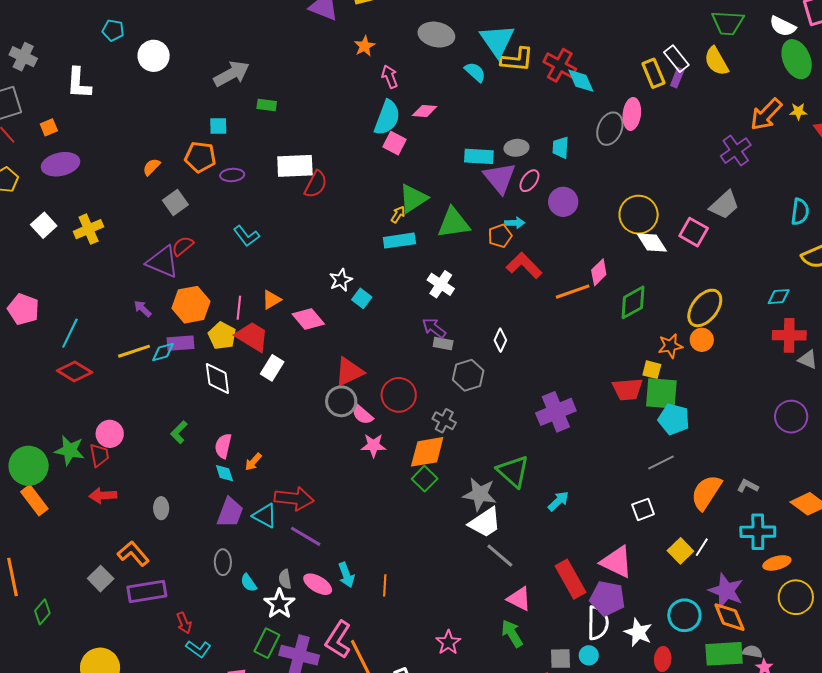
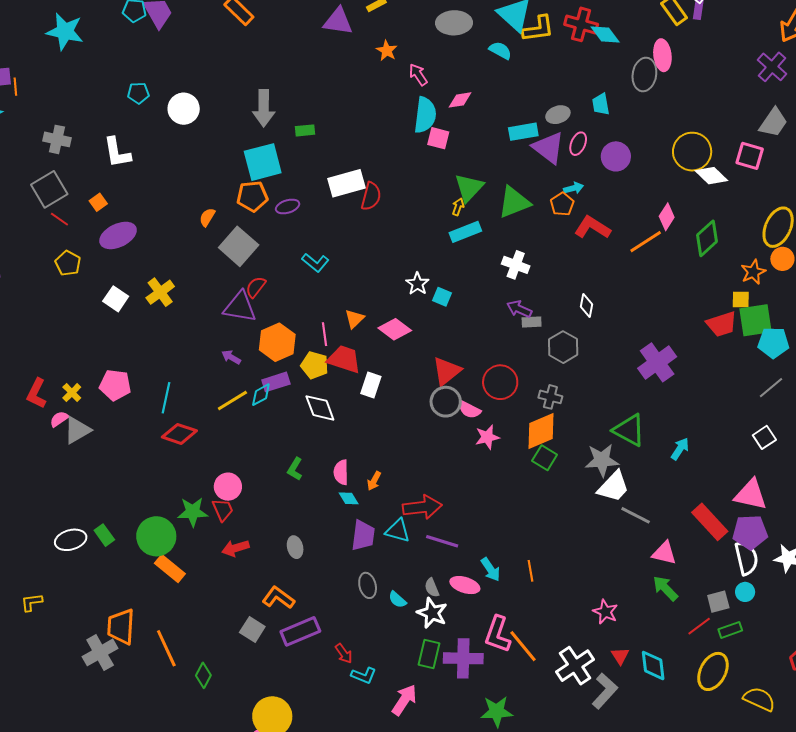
gray arrow: (232, 74) -> (264, 108), turned 132
cyan square: (218, 126) -> (263, 162), size x2.0
gray square: (175, 202) -> (239, 246), size x1.5

